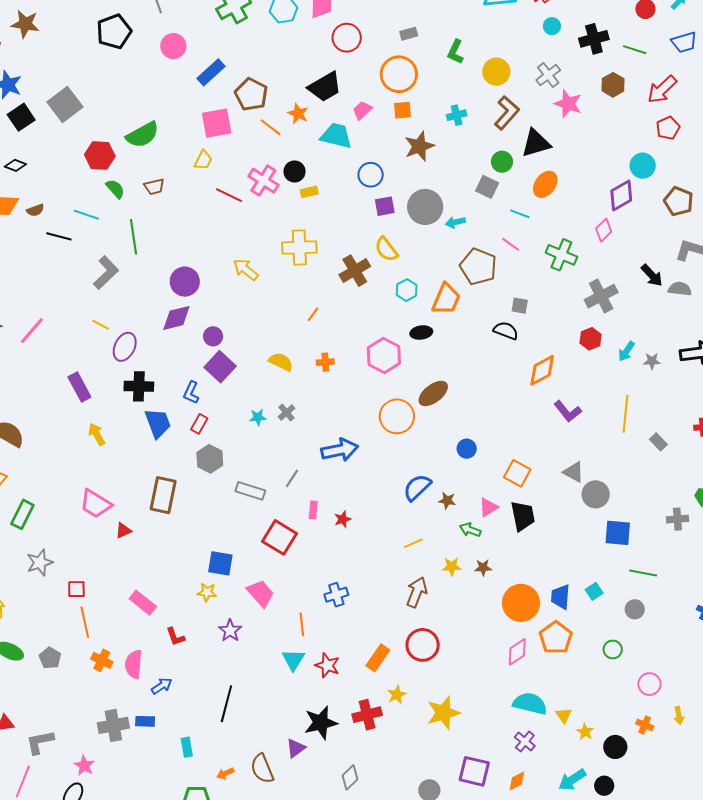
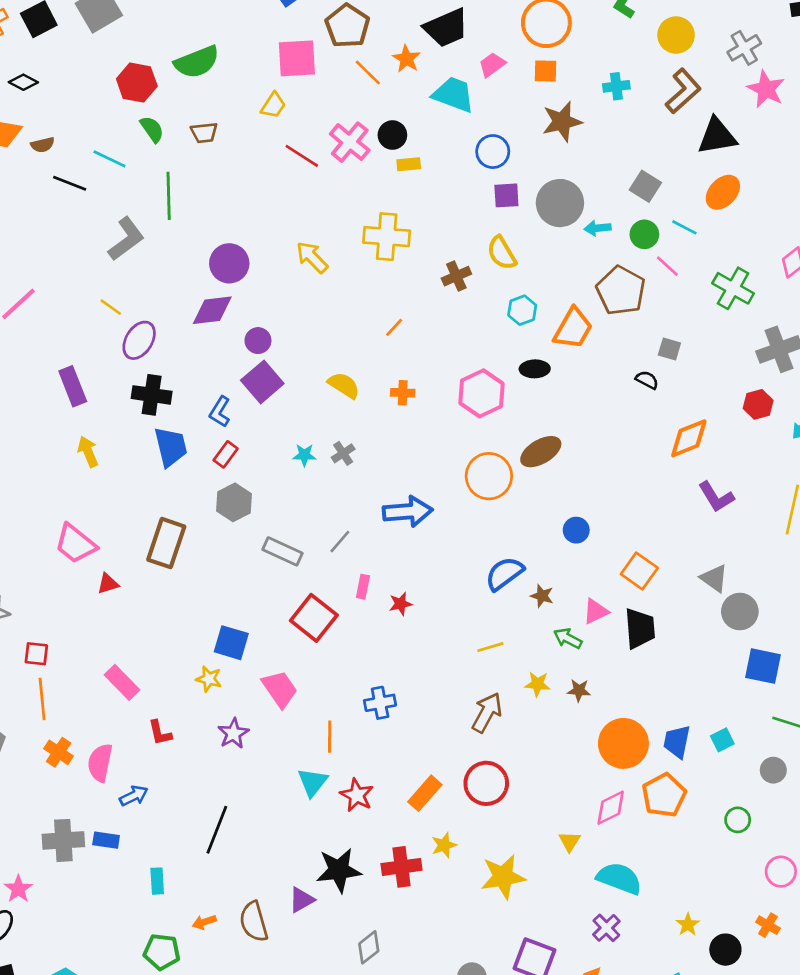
green circle: (502, 162) -> (644, 234), moved
brown cross: (355, 271) -> (456, 276), size x0.7
black semicircle: (506, 331) -> (647, 380), size x0.7
yellow triangle: (564, 715) -> (570, 841), moved

